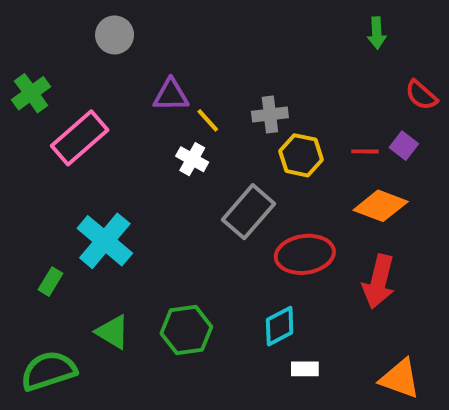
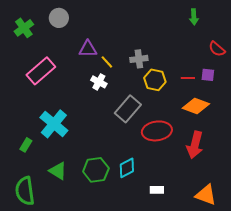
green cross: (31, 93) -> (24, 28), moved
purple square: (404, 146) -> (208, 75), turned -32
cyan diamond: (280, 326) -> (127, 168), moved
green semicircle: (49, 371) -> (25, 191), turned -80

